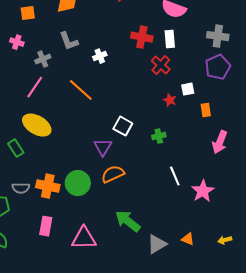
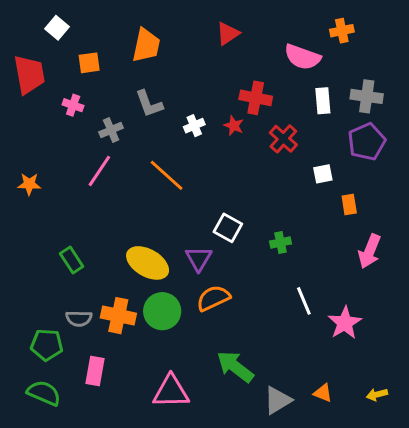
white rectangle: (170, 39) -> (323, 101), moved
red star: (170, 100) -> (234, 126), moved
yellow ellipse: (37, 125) -> (148, 263), moved
pink rectangle: (46, 226) -> (95, 371), moved

